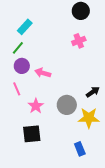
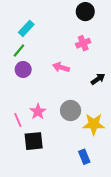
pink arrow: (43, 73) -> (61, 67), moved
pink line: (17, 89) -> (18, 120), moved
black arrow: (93, 92) -> (98, 79), moved

